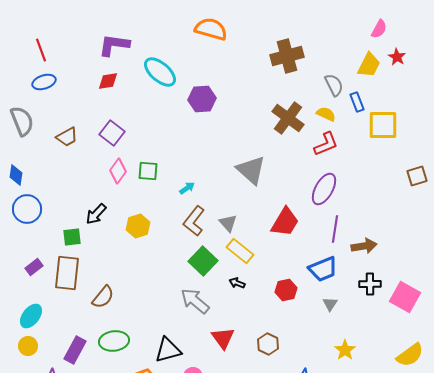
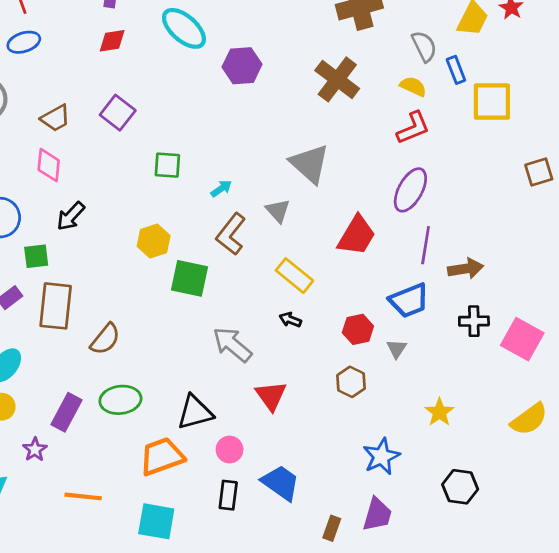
brown cross: (288, 118) -> (337, 79), moved
pink diamond: (118, 171) -> (49, 165), moved, turned -30
black arrow: (96, 214) -> (71, 216), moved
gray triangle: (228, 223) -> (278, 211), moved
green square: (72, 237) -> (36, 256), moved
green square: (203, 261) -> (189, 278), moved, turned -32
gray triangle: (330, 304) -> (397, 349), moved
brown hexagon: (268, 344) -> (351, 382), moved

